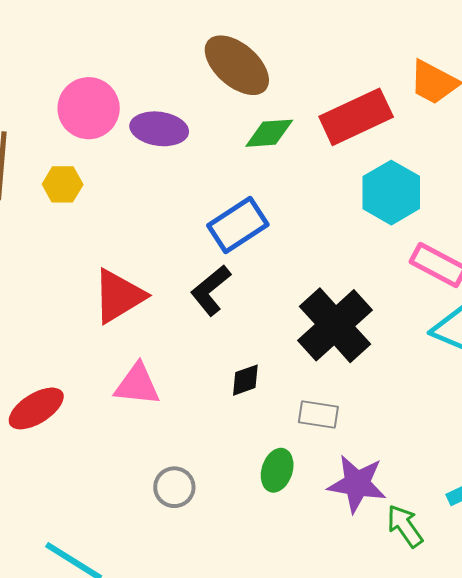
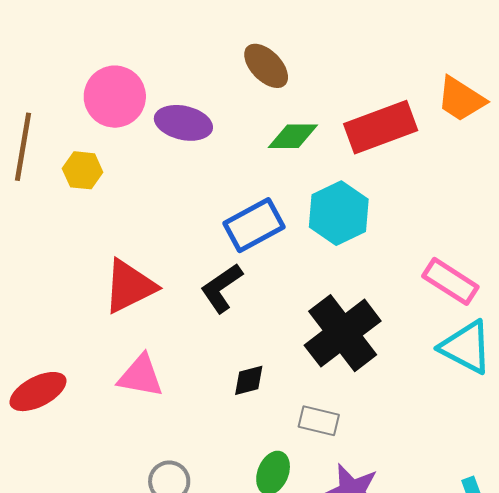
brown ellipse: (237, 65) -> (266, 66), size x0.7
cyan hexagon: (391, 193) -> (339, 213), moved

